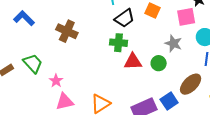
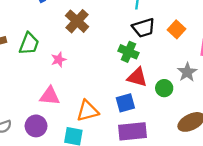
green trapezoid: (33, 63) -> (29, 44), turned 45
pink star: (56, 81) -> (59, 60), moved
blue square: (169, 101) -> (125, 103), moved

